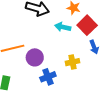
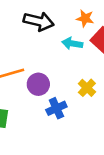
yellow cross: (72, 62) -> (87, 88), turned -32

